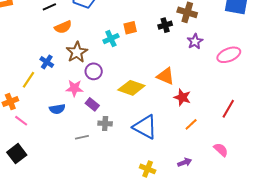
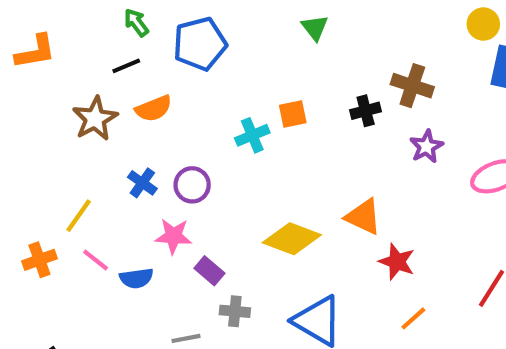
brown star: (77, 52) -> (95, 119), moved
blue cross: (47, 62) -> (142, 183), moved
purple circle: (94, 71) -> (192, 185), moved
pink line: (21, 121) -> (96, 260), moved

